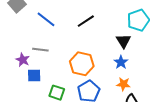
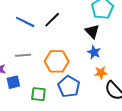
blue line: (46, 19) -> (25, 22), moved
gray line: (40, 50) -> (23, 55), moved

